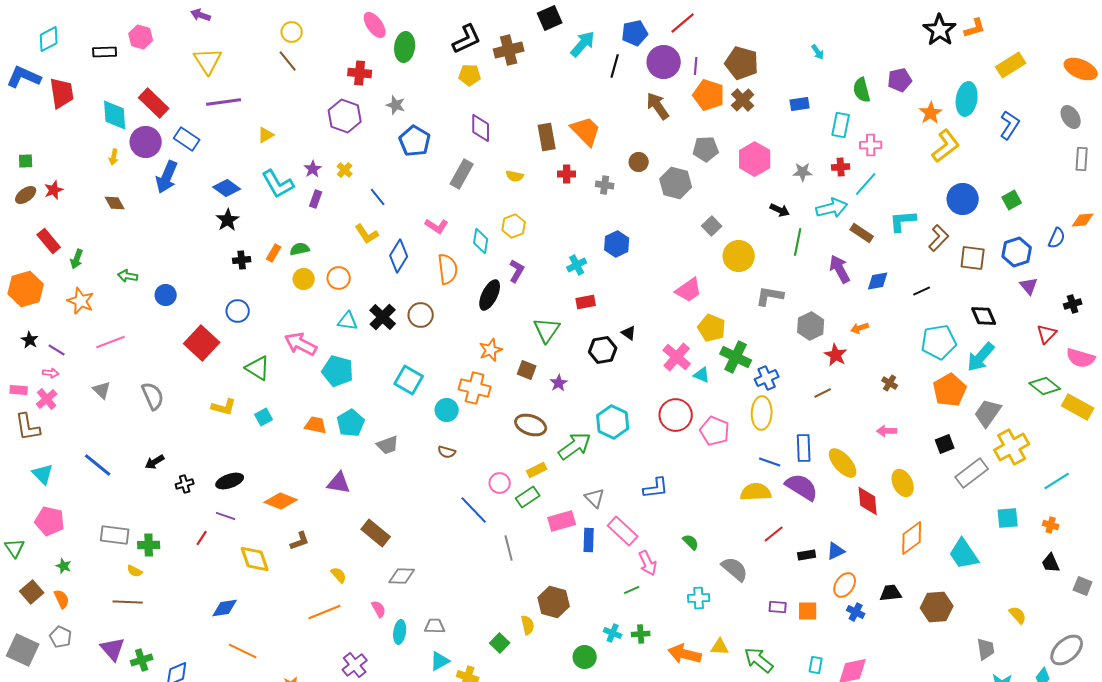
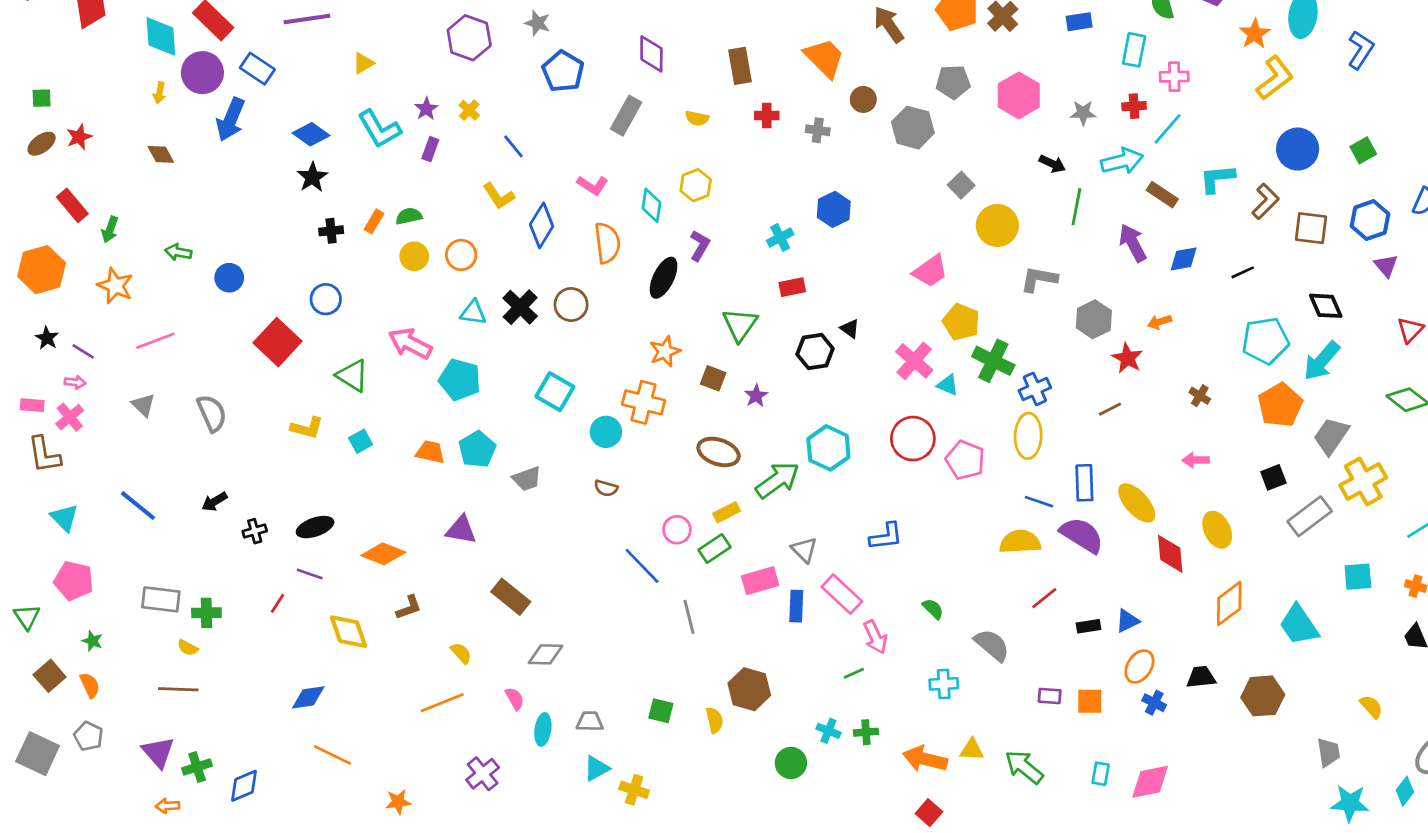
orange trapezoid: (586, 131) -> (824, 58), moved
green square: (500, 643) -> (661, 711), moved, turned -30

